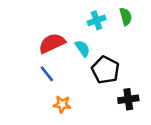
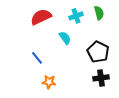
red semicircle: (52, 43) -> (41, 17), moved
black pentagon: (105, 70) -> (98, 52), moved

